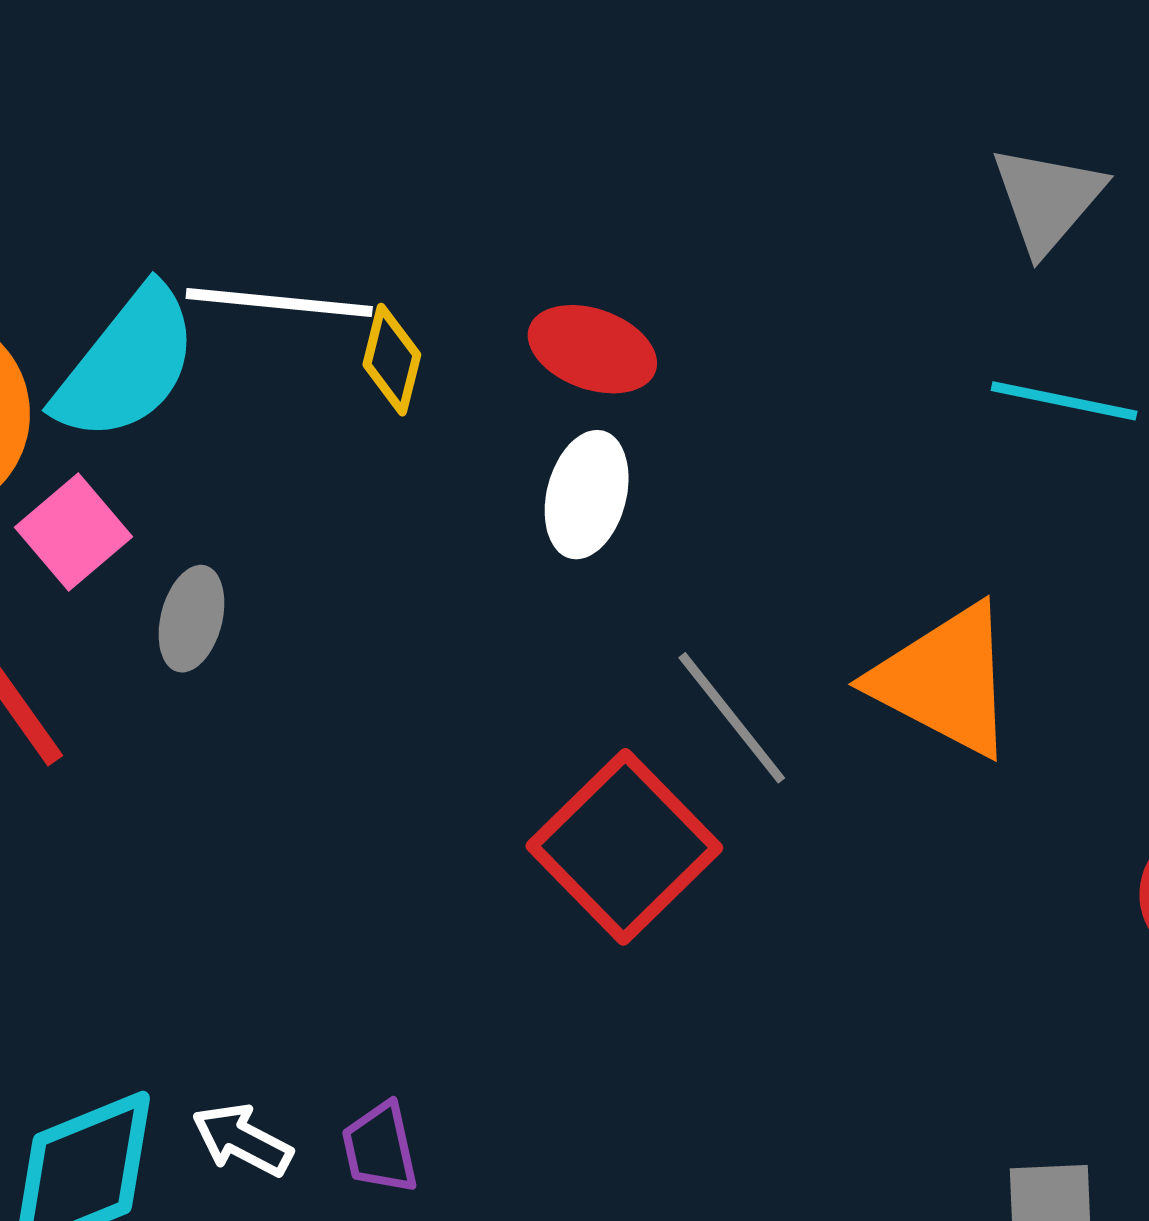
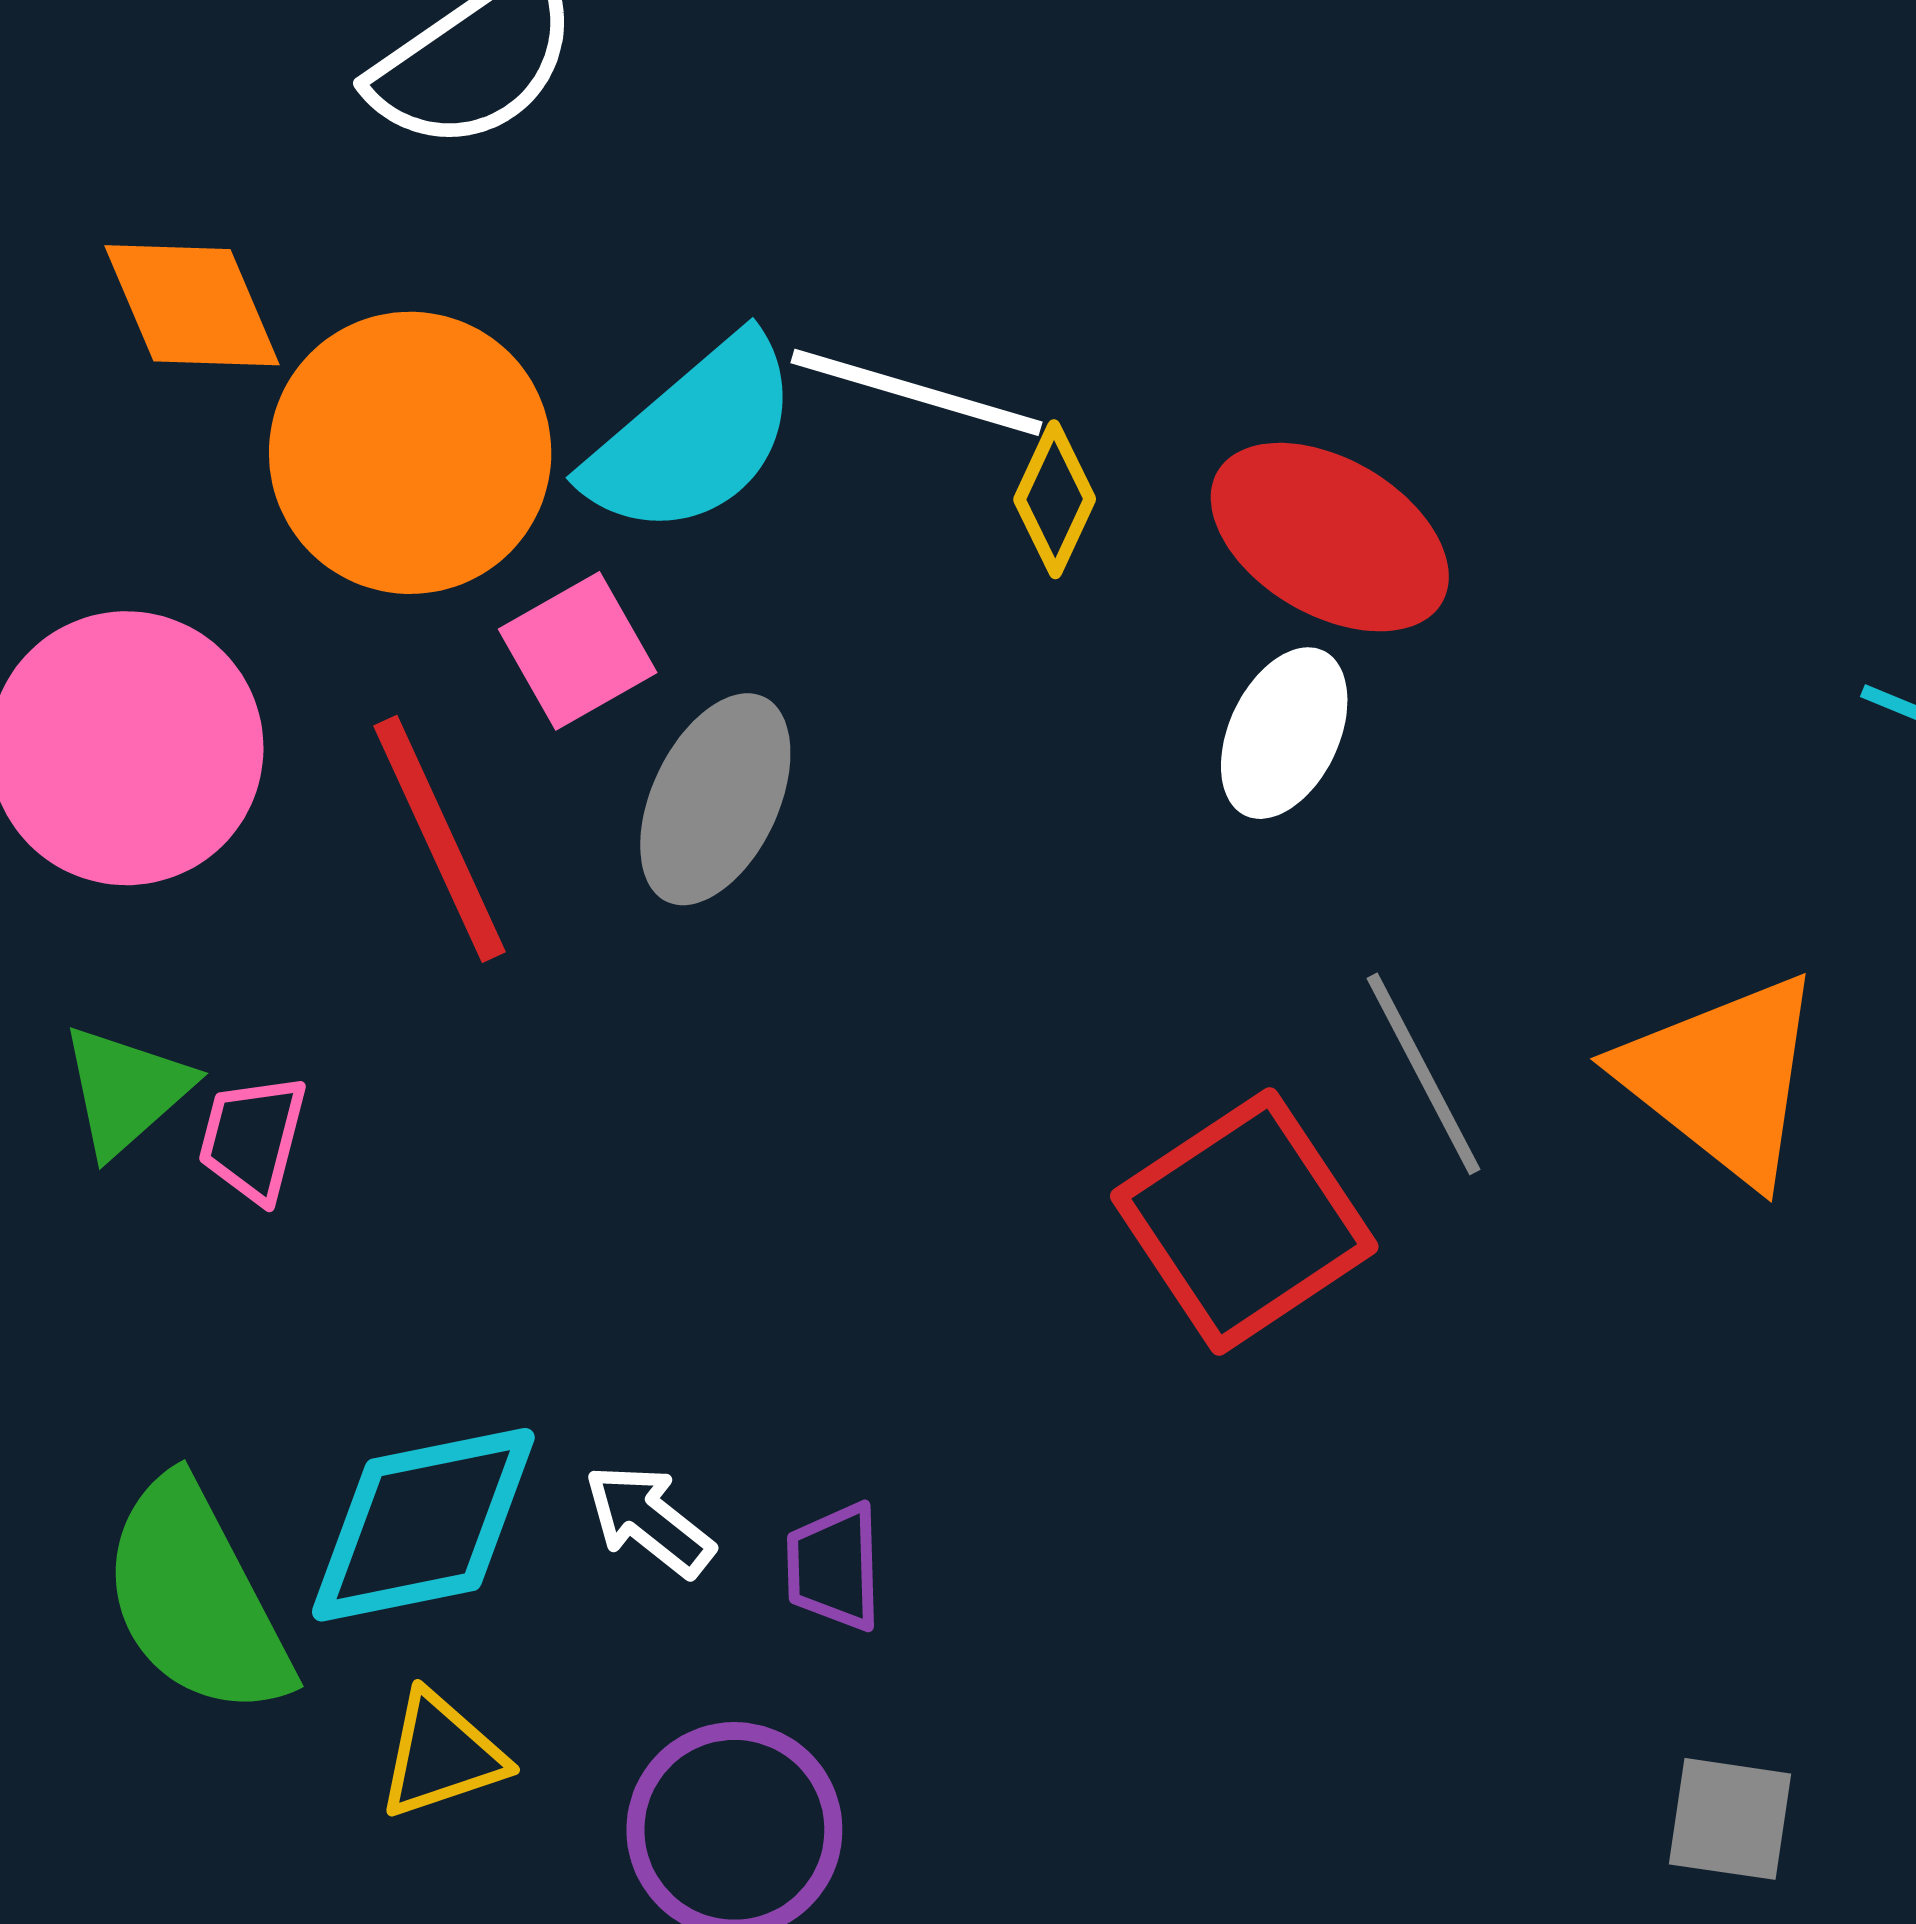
red ellipse: (592, 349) -> (1330, 537), size x1.4
gray ellipse: (191, 619) -> (715, 799), size x1.5

